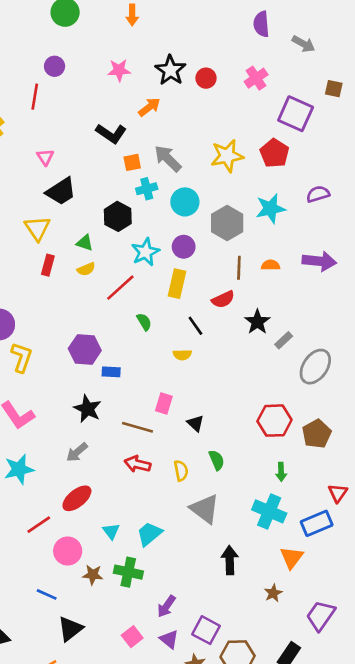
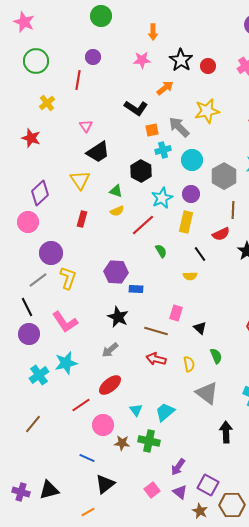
orange arrow: (132, 15) -> (153, 32), moved
yellow star: (227, 156) -> (207, 111), moved
red rectangle: (48, 265) -> (82, 219), moved

